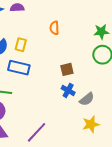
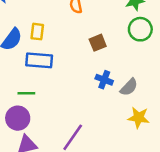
brown square: (67, 69) -> (98, 43), moved
yellow star: (91, 124) -> (139, 118), turned 30

